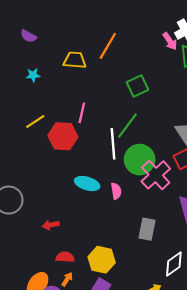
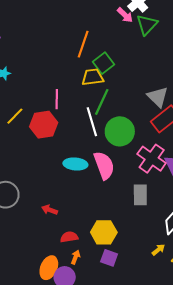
orange line: (108, 46) -> (83, 44), moved
yellow trapezoid: (75, 60) -> (93, 77), moved
pink cross: (156, 175) -> (152, 159), moved
pink semicircle: (116, 191) -> (104, 165), size x1.8
red arrow: (51, 225) -> (49, 210), turned 42

